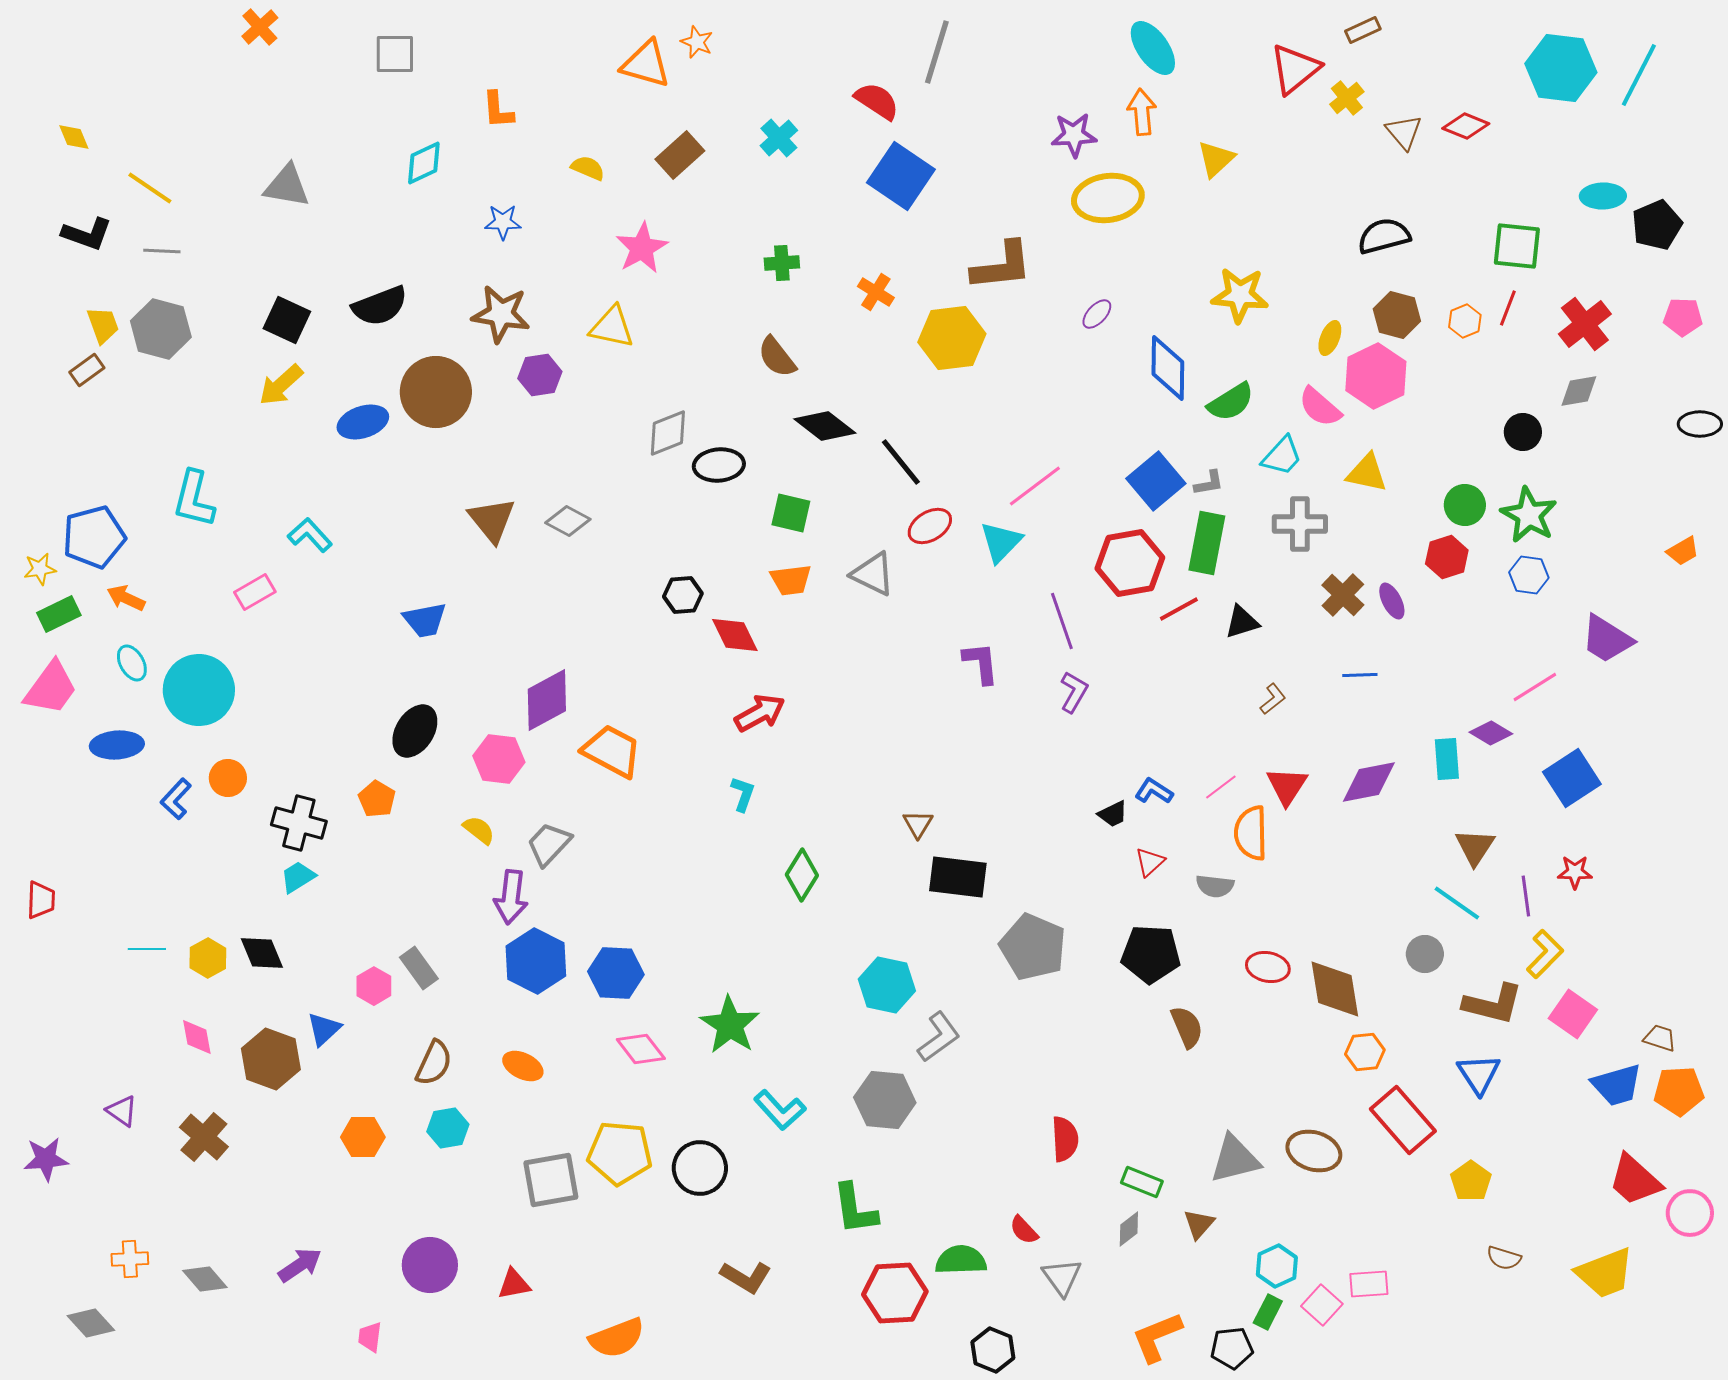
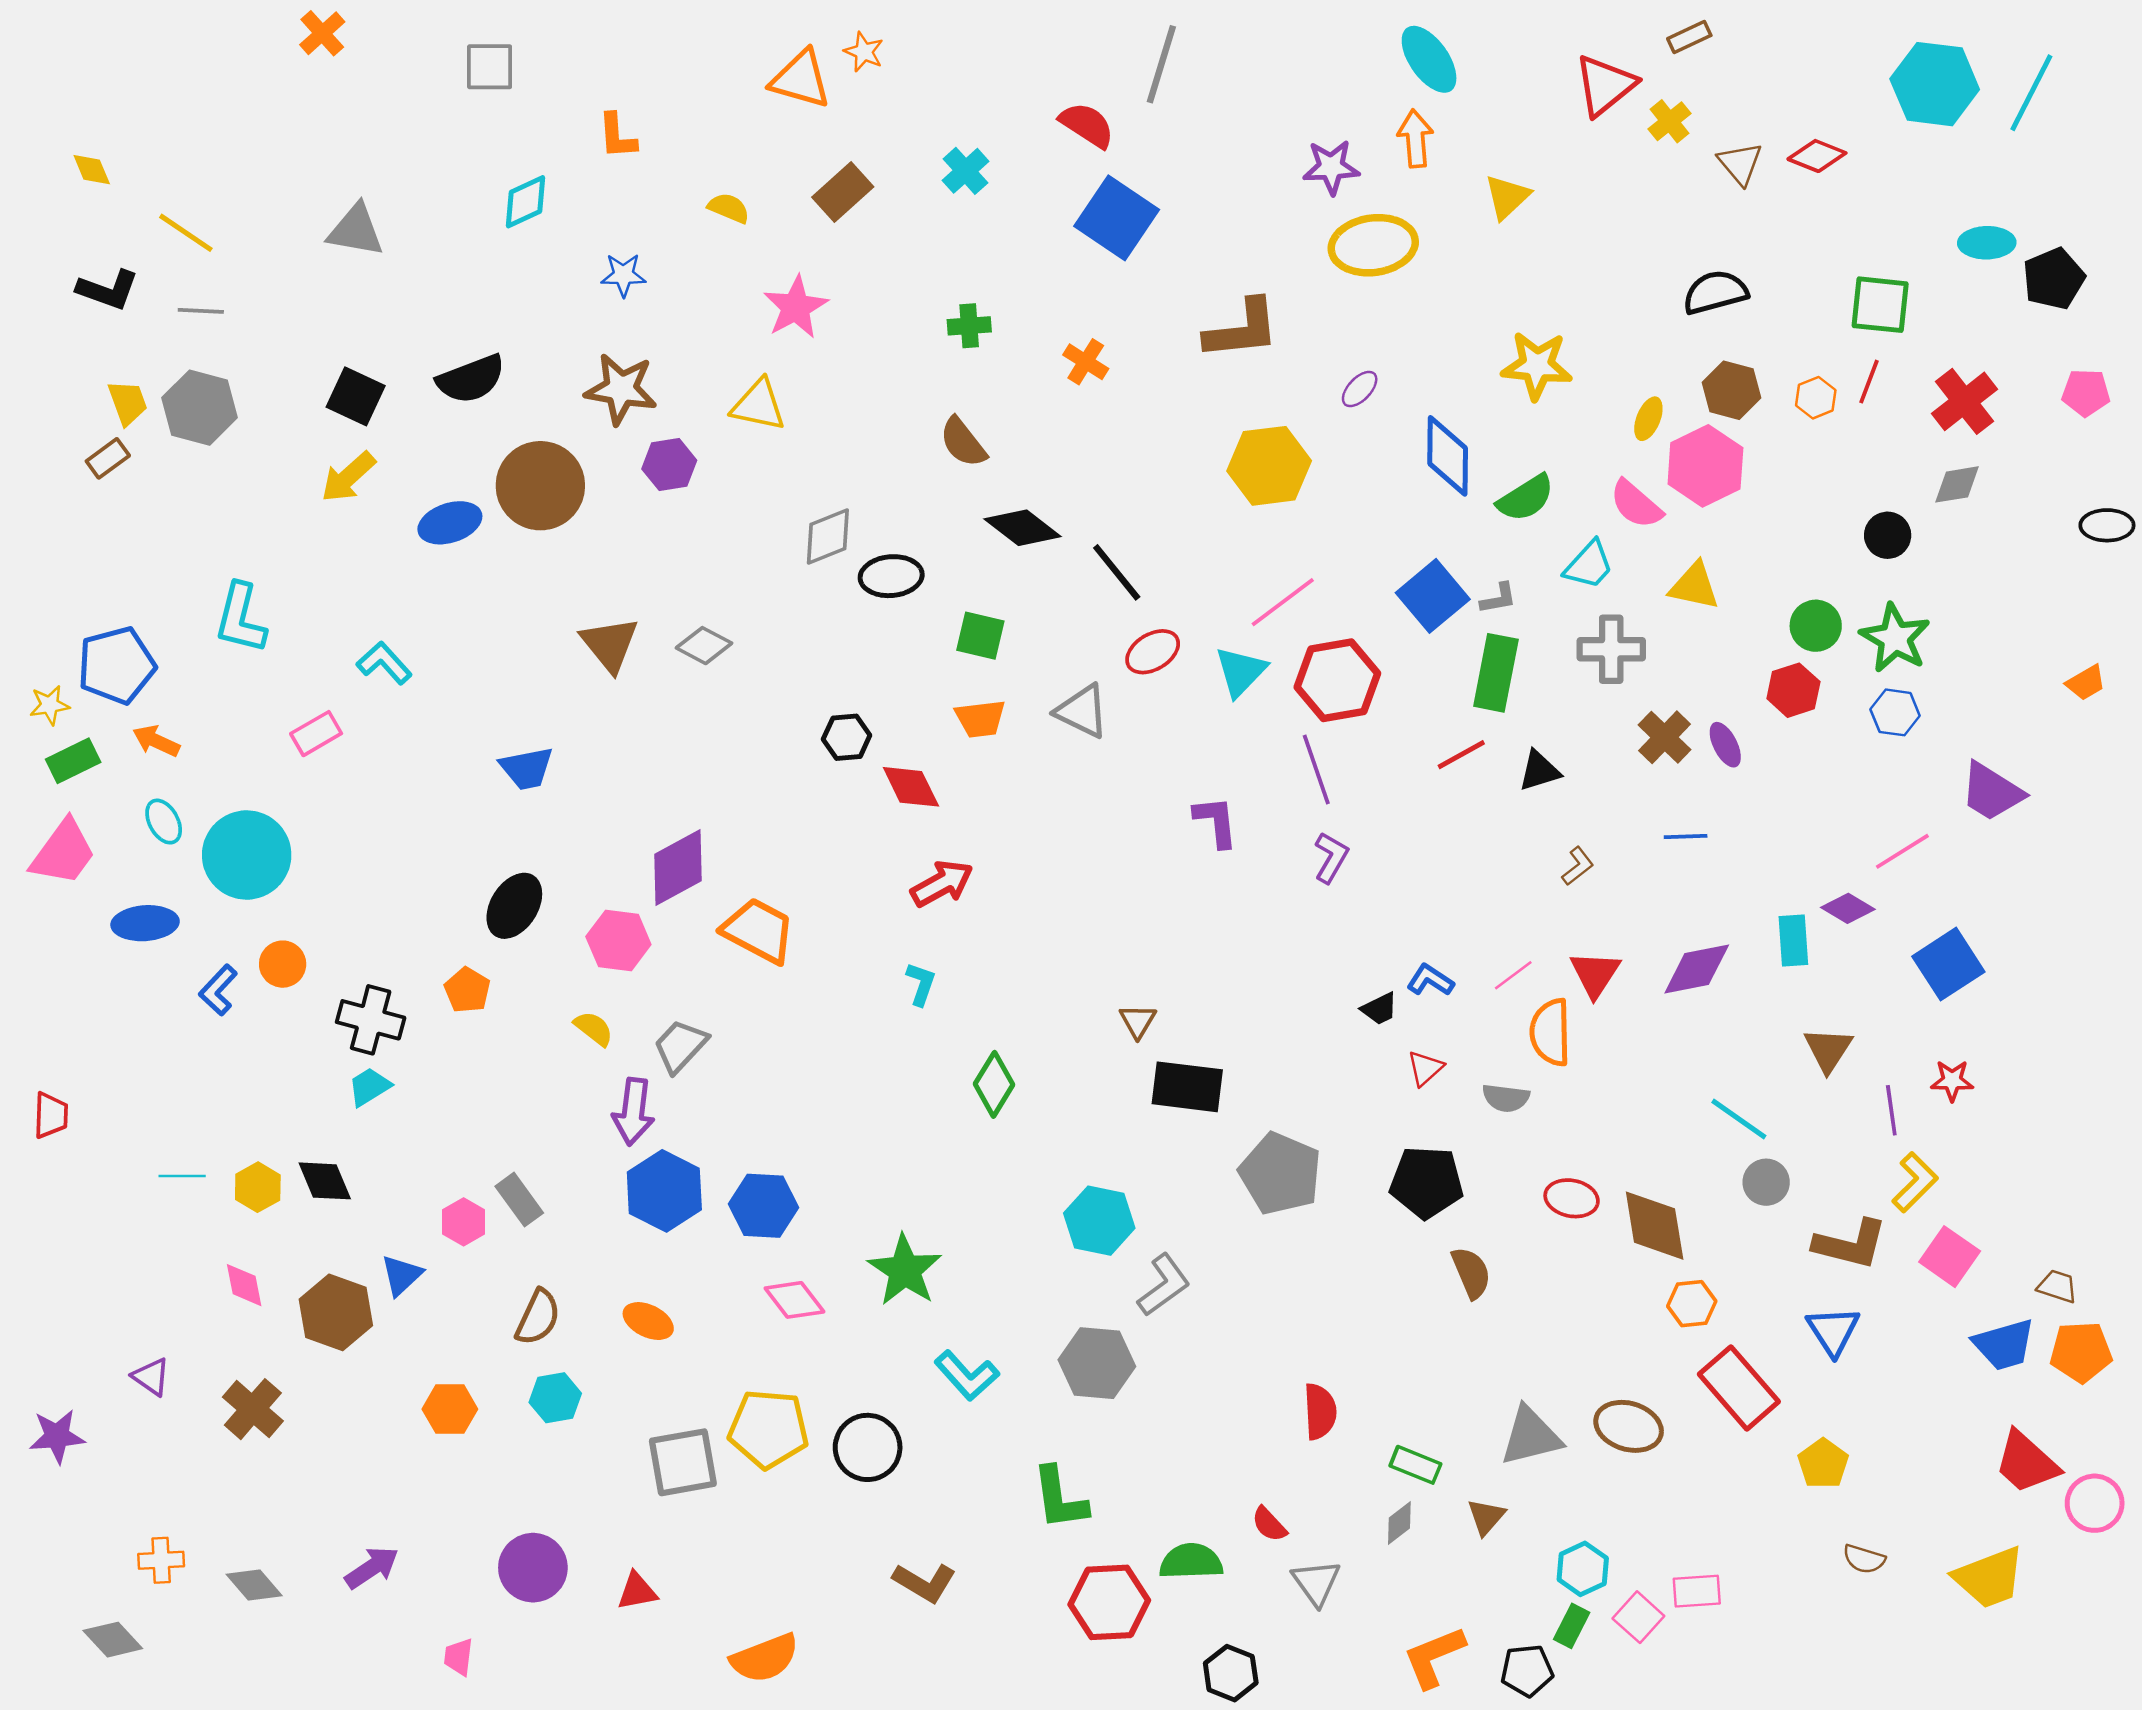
yellow hexagon: (952, 338) -> (1269, 466), moved
red hexagon: (1130, 563) -> (1337, 680), moved
cyan line: (1457, 903) -> (1739, 1119), moved

